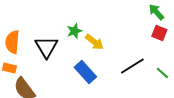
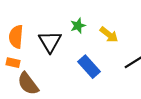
yellow arrow: (94, 42) -> (109, 35), moved

